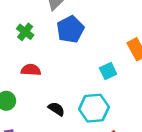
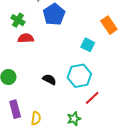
red semicircle: (31, 70) -> (26, 38), moved
cyan square: (108, 71) -> (88, 45), turned -32

